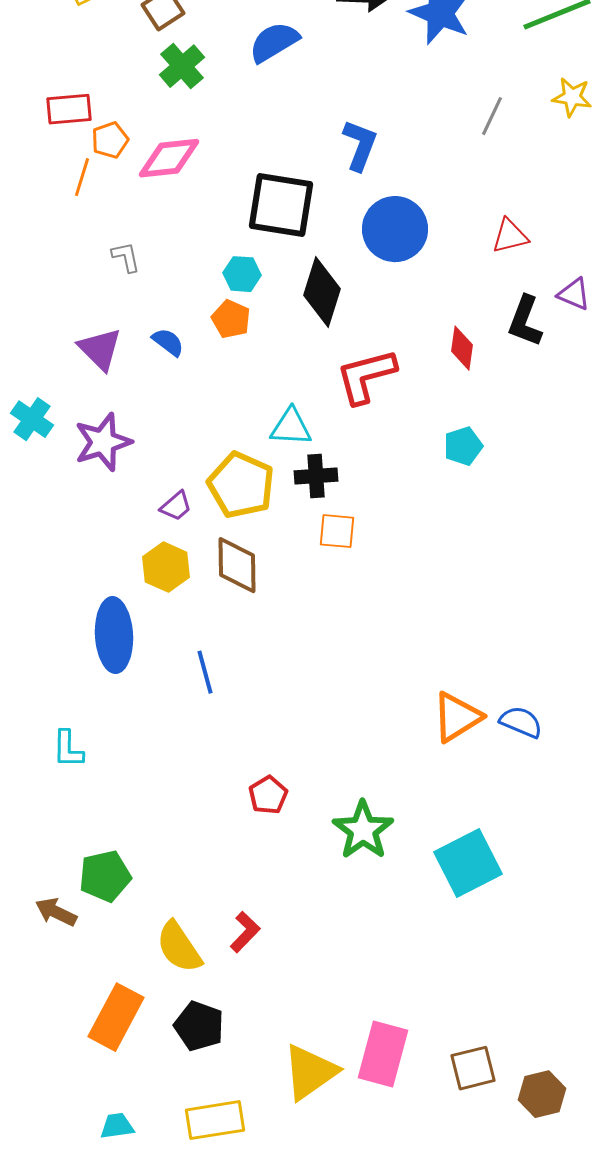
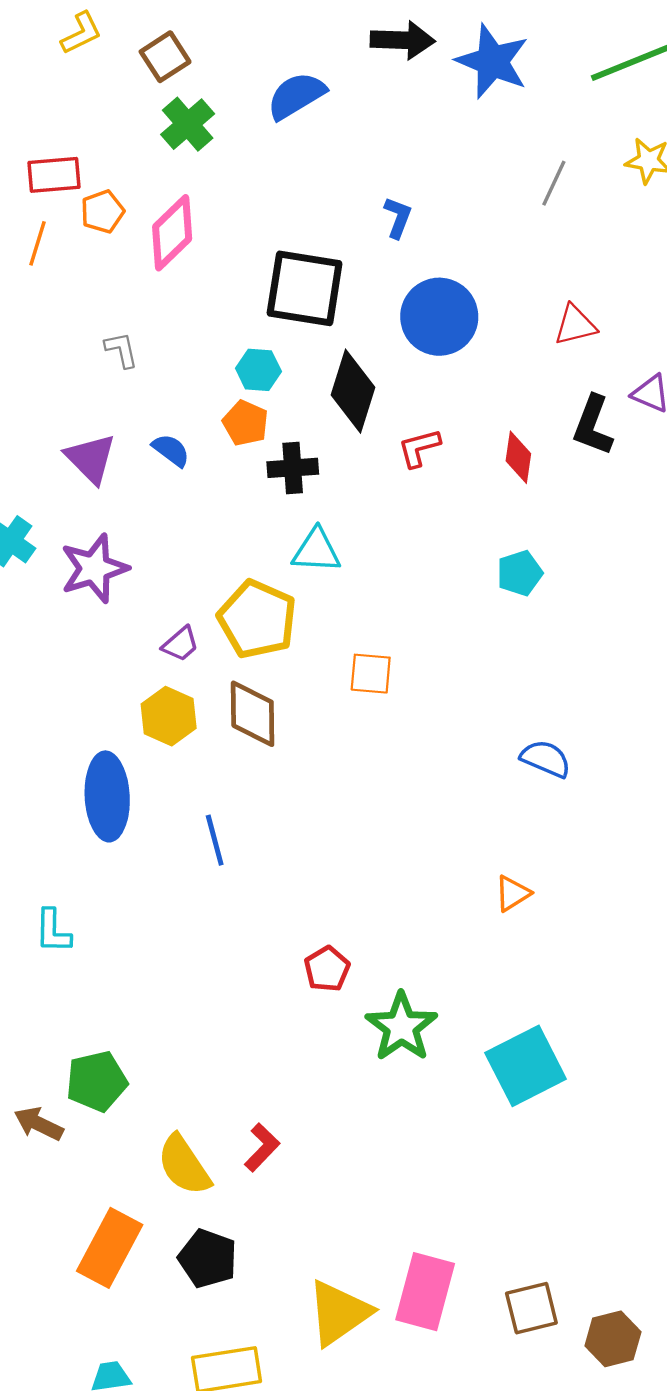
blue L-shape: (360, 145) -> (398, 217), size x0.7
pink diamond: (169, 158) -> (172, 233), turned -38
orange line: (82, 177) -> (37, 243), moved
red L-shape: (366, 376) -> (419, 448), moved, size x0.6
black cross: (316, 476) -> (293, 468), moved
orange triangle: (457, 717) -> (513, 893), size x0.6
blue semicircle: (521, 722) -> (546, 759), moved
red pentagon: (268, 795) -> (327, 969), moved

